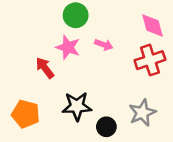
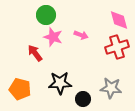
green circle: (76, 15) -> (46, 15), moved
gray star: (142, 113) -> (111, 88), turned 30

